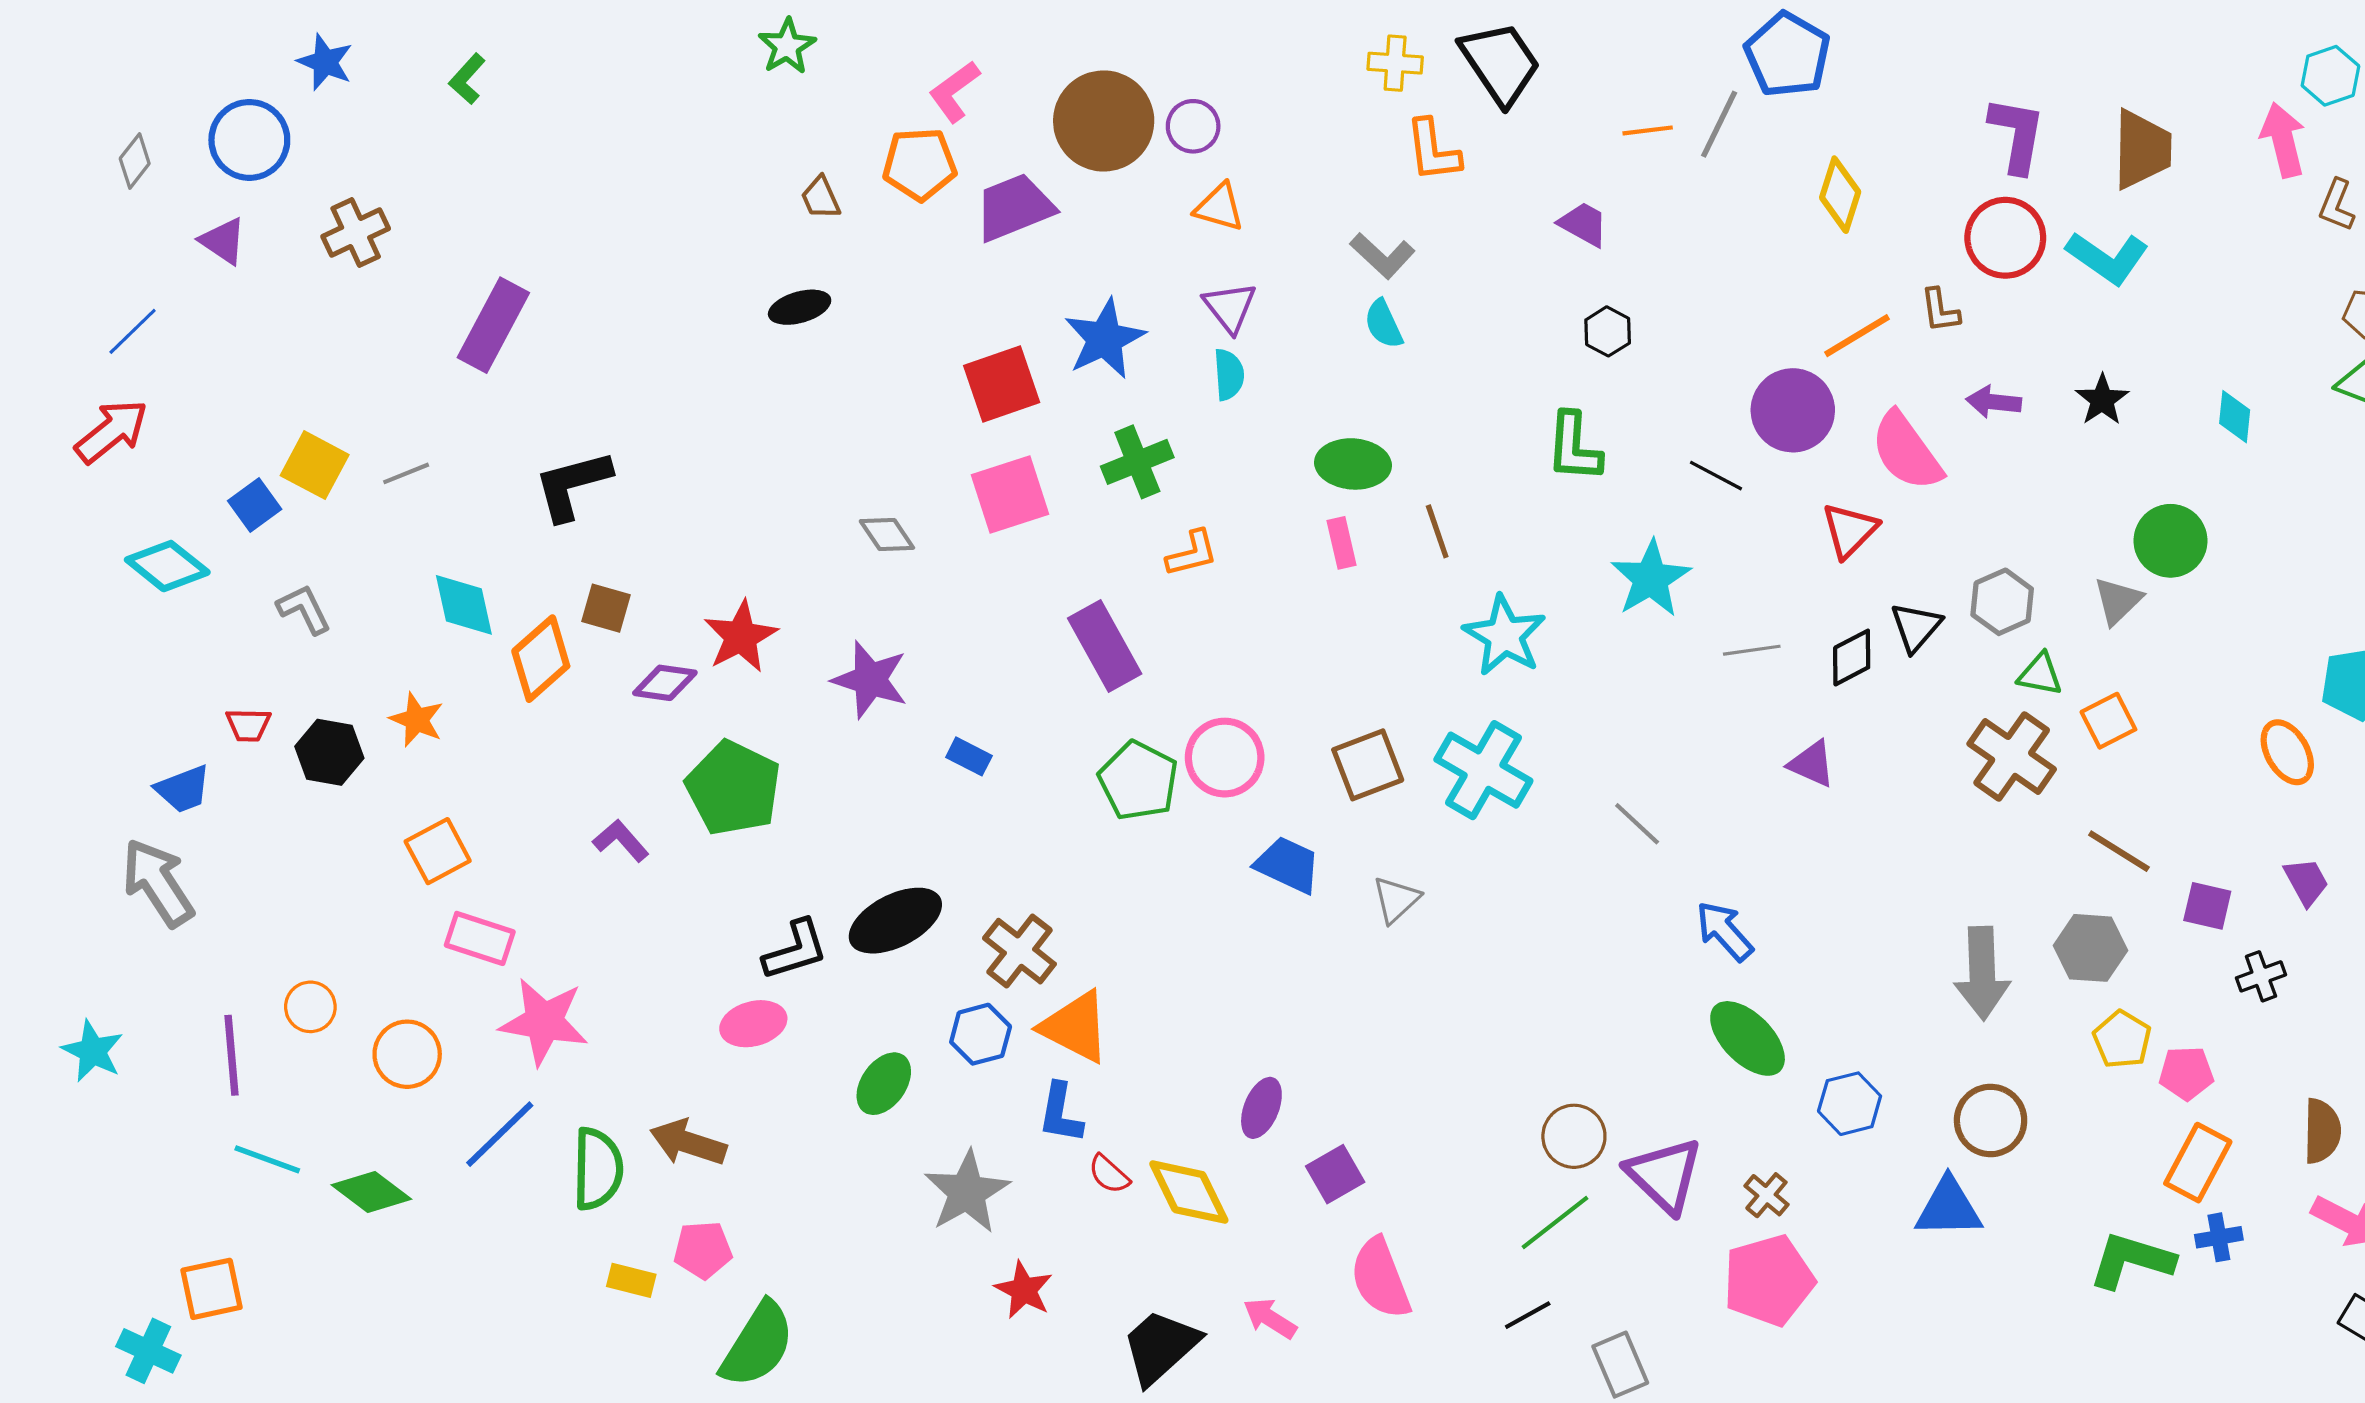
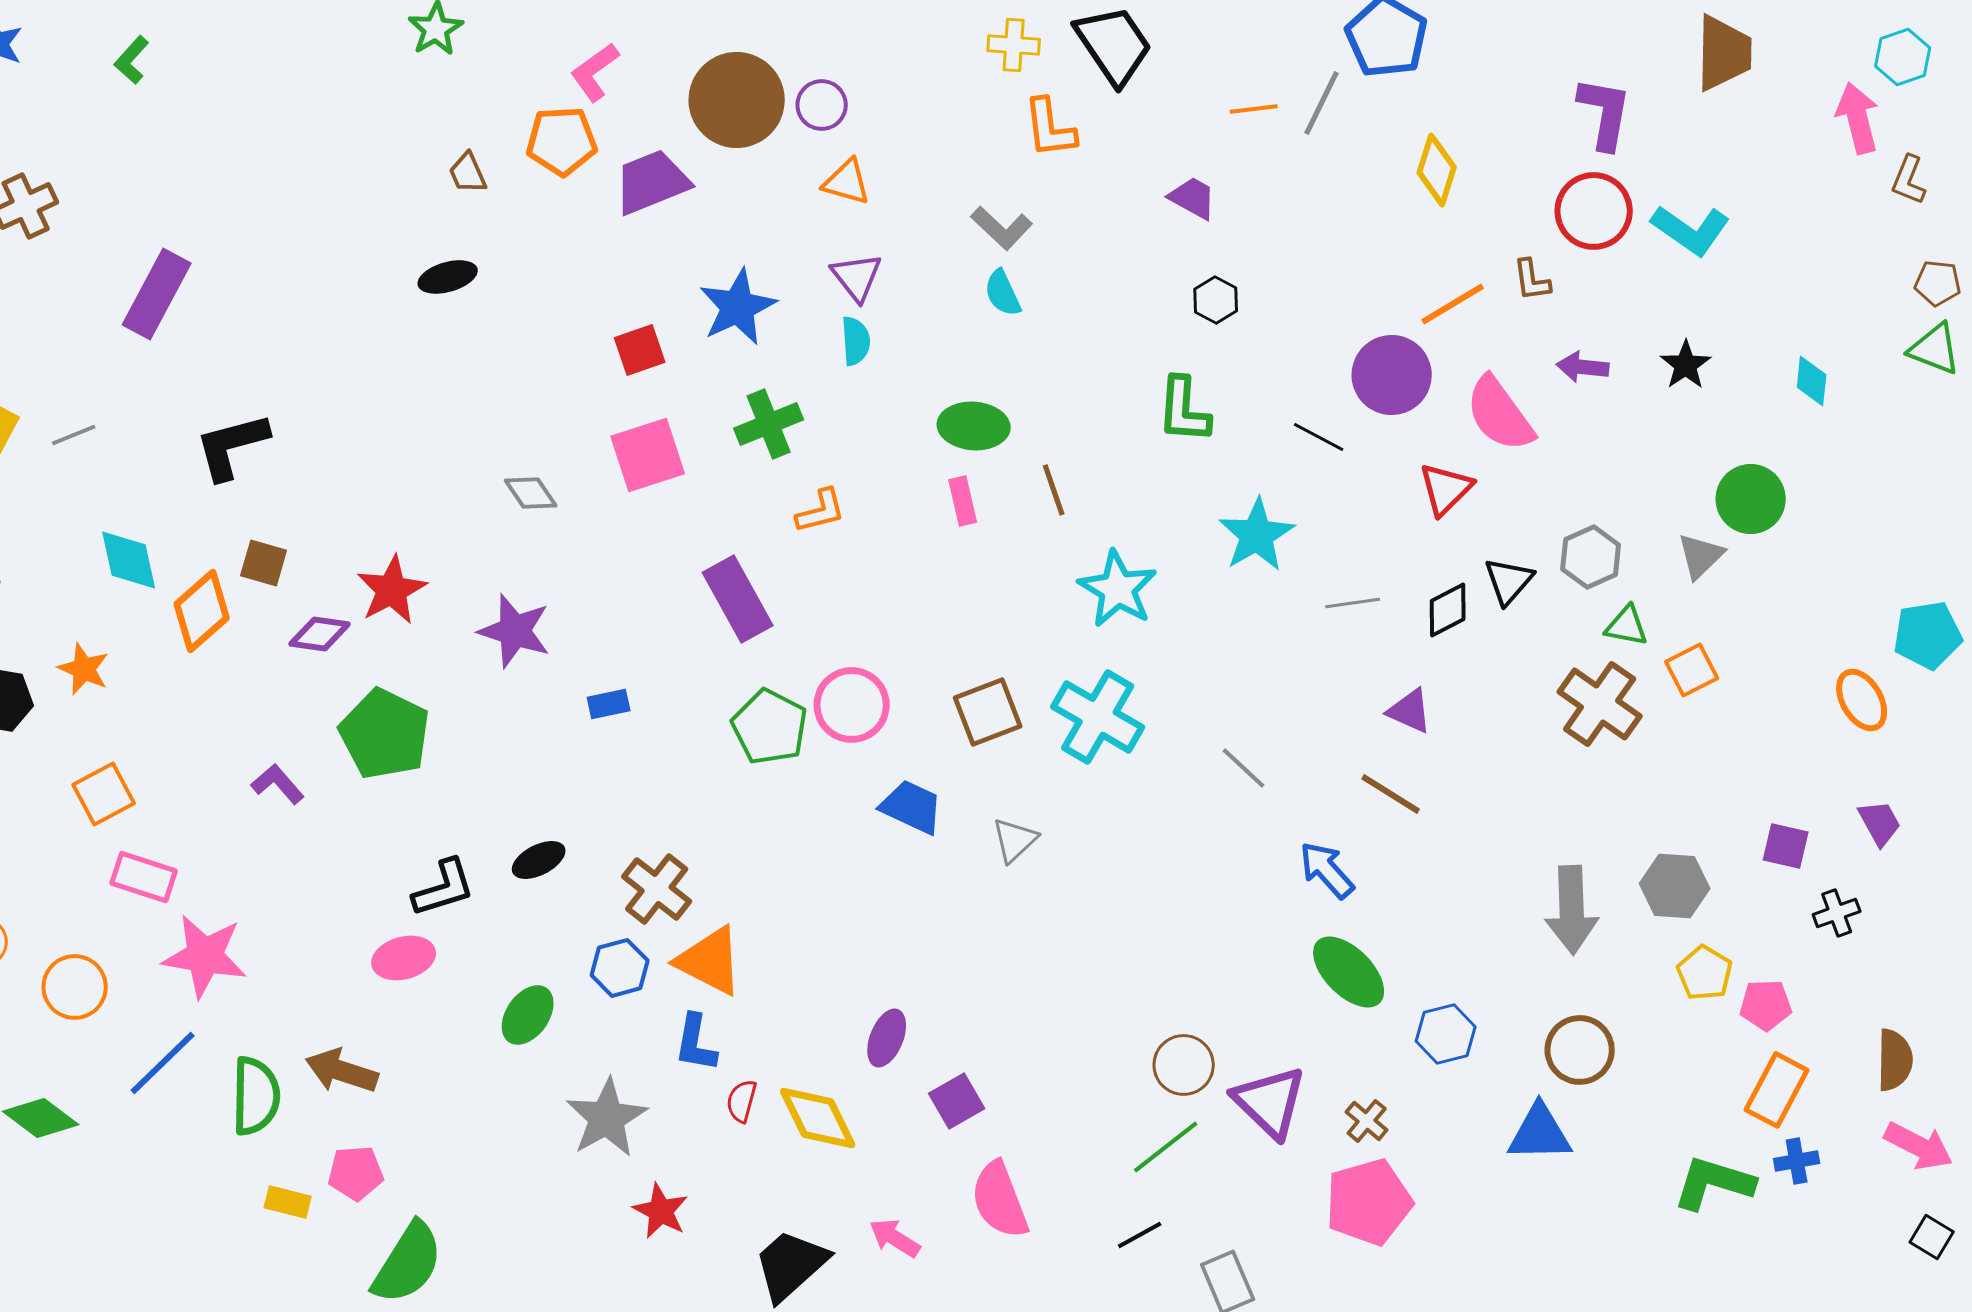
brown trapezoid: (2142, 149) -> (1724, 53), moved
red square: (1002, 384) -> (640, 350), size x0.7
blue rectangle: (969, 756) -> (609, 704), turned -39
brown line: (2119, 851) -> (1391, 794), moved
black ellipse: (895, 921) -> (539, 860), size x0.6
red semicircle: (1109, 1174) -> (742, 1101), turned 63

